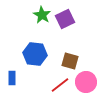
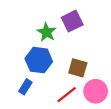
green star: (42, 15) -> (47, 32), moved
blue rectangle: (12, 78) -> (25, 87), moved, turned 32

